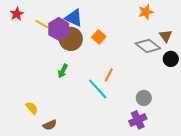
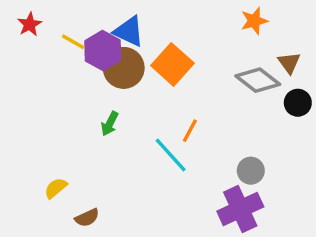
orange square: (99, 37) -> (172, 64), size x1.6
yellow semicircle: (32, 108) -> (56, 188), turned -88
purple cross: (138, 120) -> (240, 209), size x1.4

